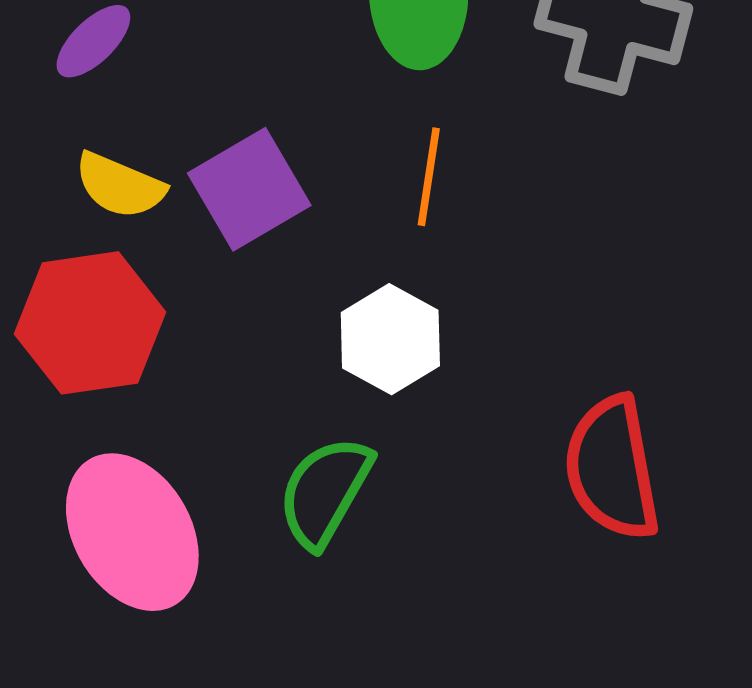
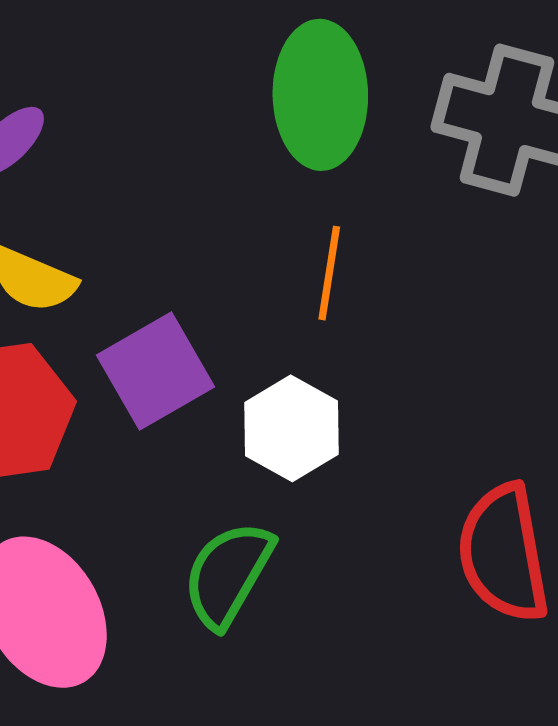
purple square: (249, 189) -> (156, 371), moved

